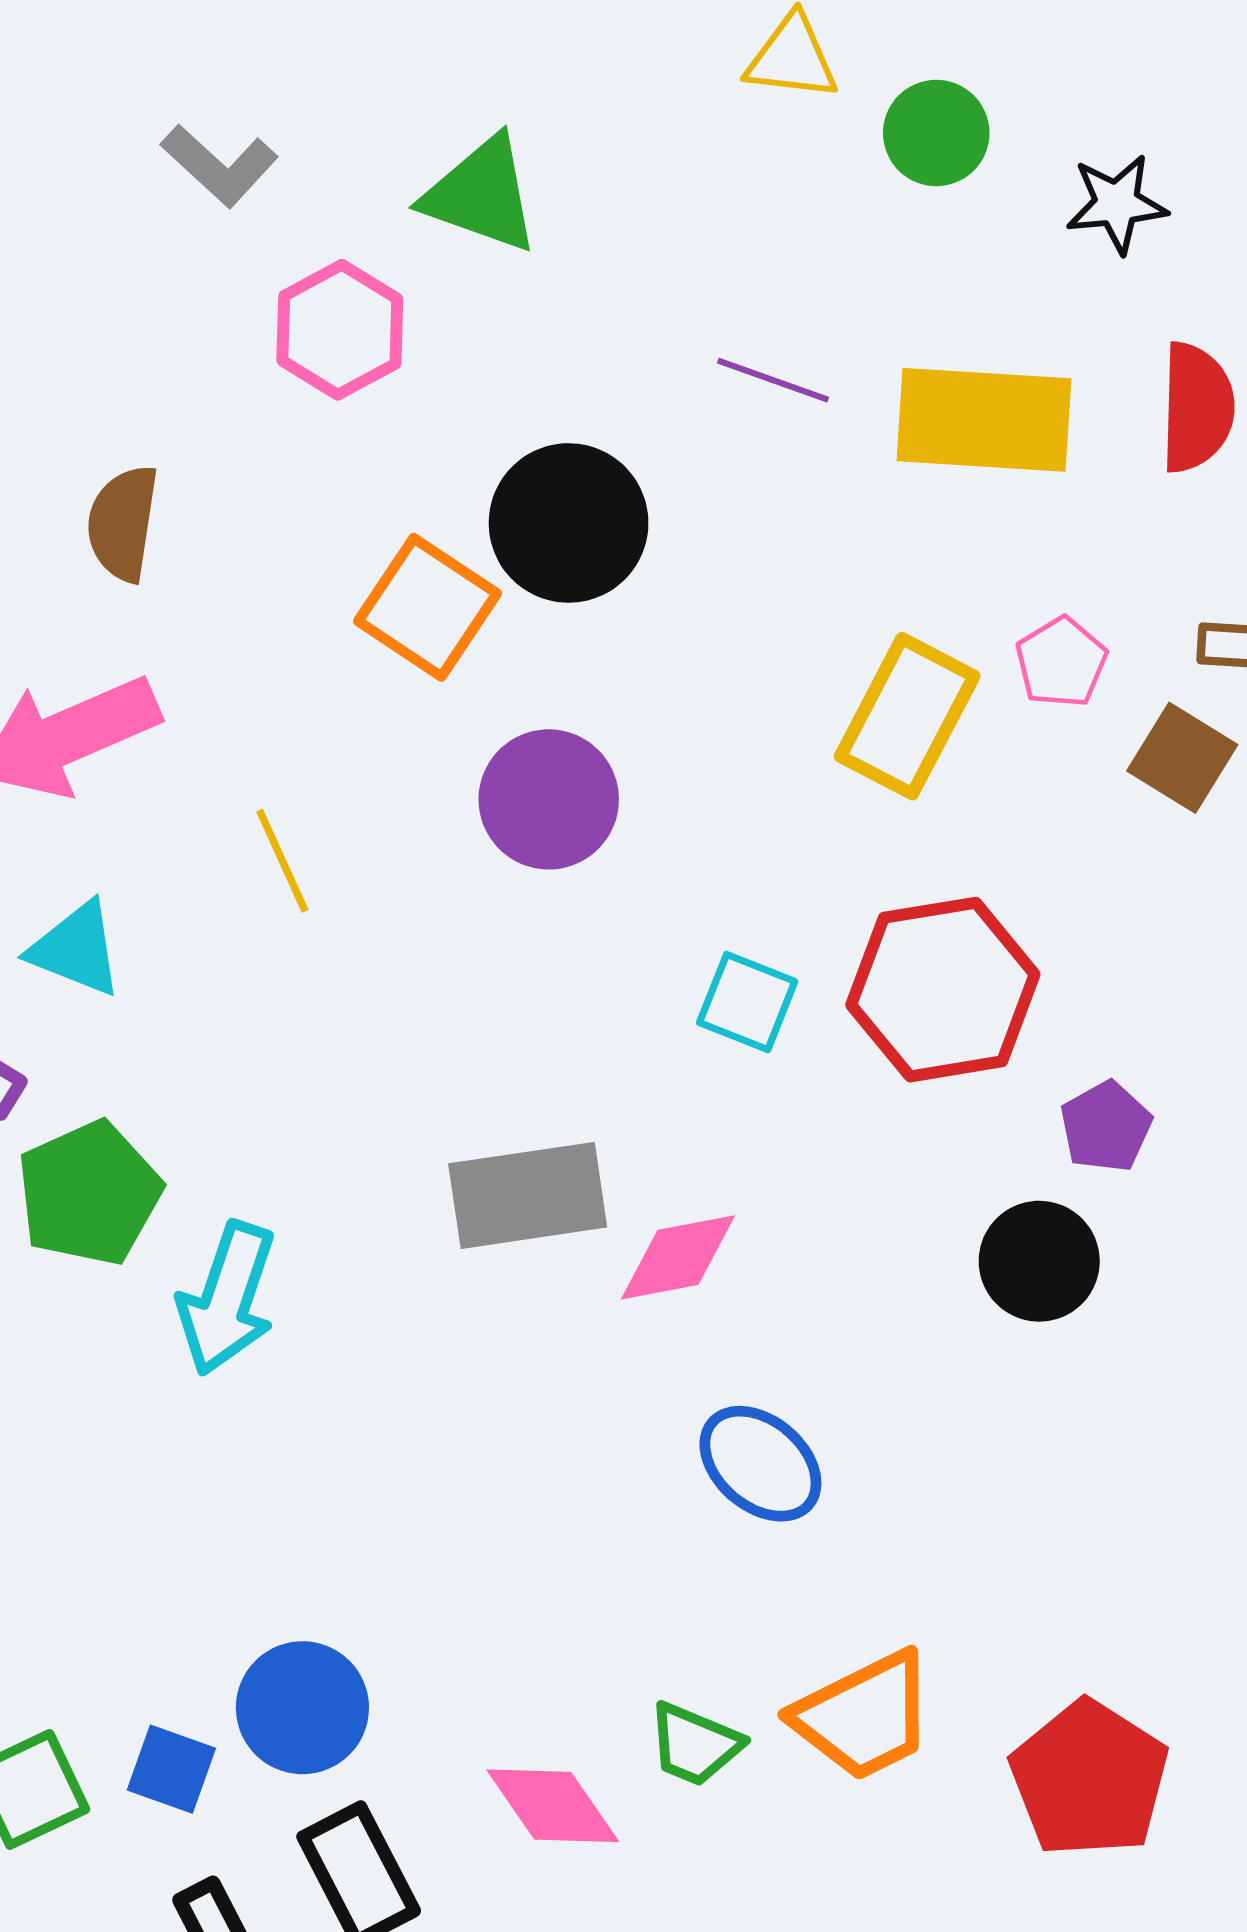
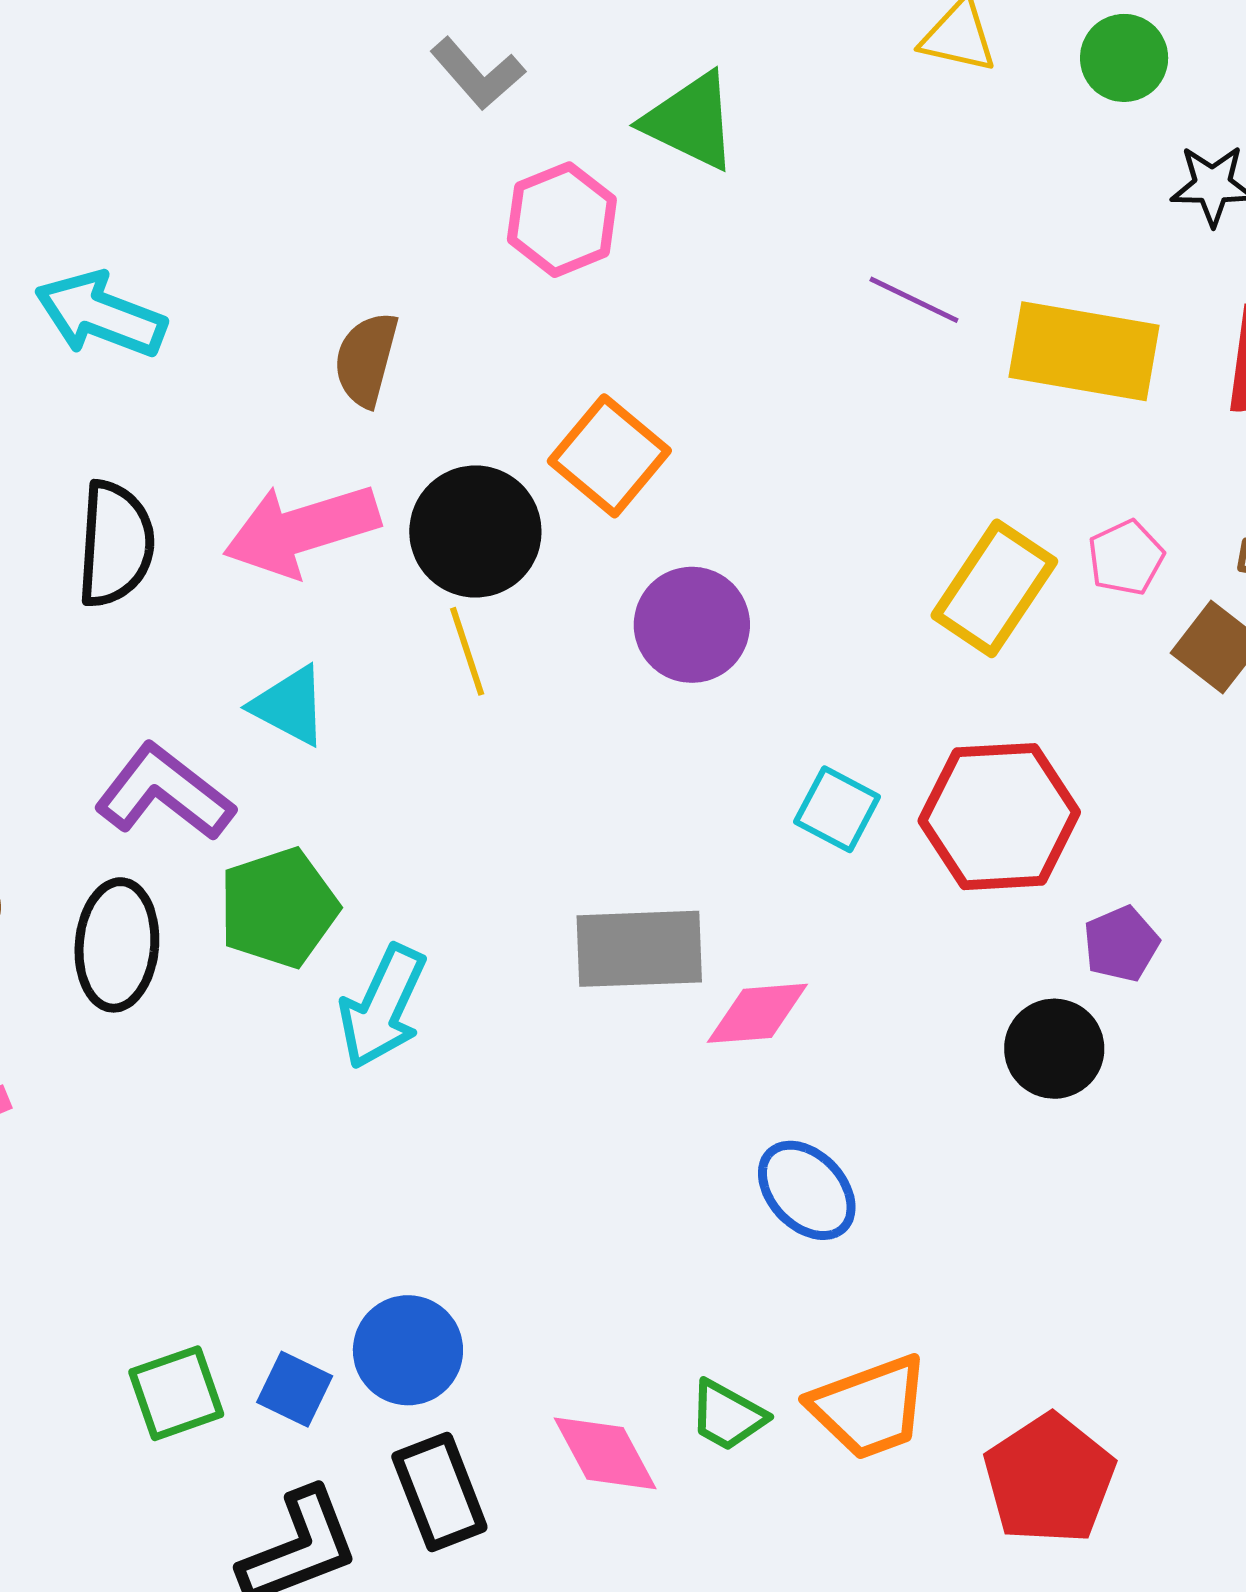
green circle: (936, 133) -> (1124, 58), moved
black circle: (569, 523) -> (475, 531), moved

